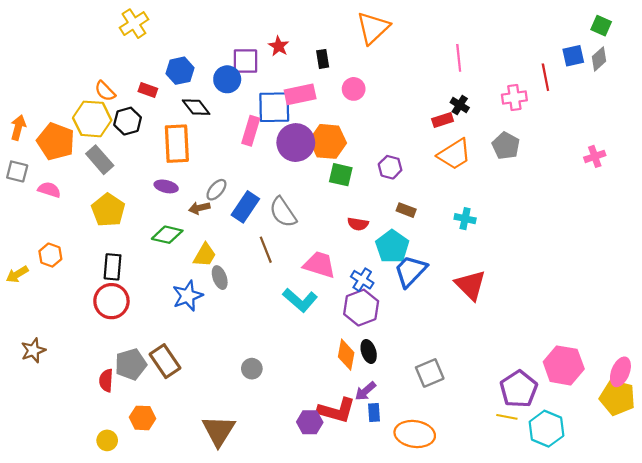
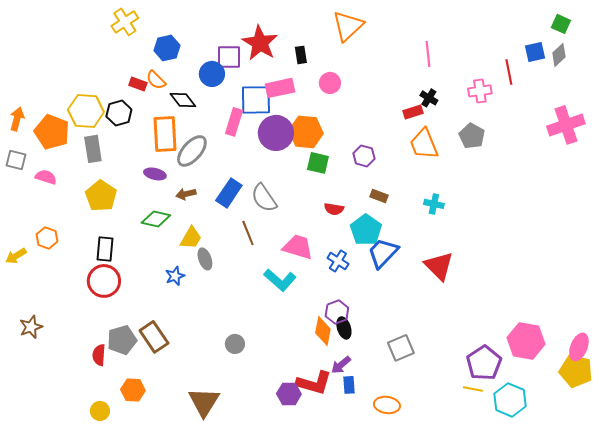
red star: (279, 46) -> (260, 43), size x1.8
blue hexagon: (180, 71) -> (167, 48), moved
orange semicircle: (105, 91) -> (156, 80), moved
orange trapezoid: (454, 154) -> (424, 144), turned 100
pink cross: (595, 156) -> (566, 125), moved, size x1.8
gray rectangle: (100, 160) -> (93, 149), turned 32
gray ellipse: (216, 190) -> (192, 151), moved, size x1.6
blue star: (188, 296) -> (175, 276), size x0.7
purple hexagon: (361, 308) -> (337, 312), moved, size x0.7
orange ellipse: (415, 434) -> (387, 405), size x0.7

